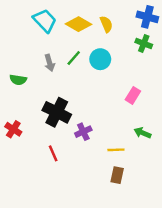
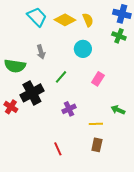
green line: (74, 58) -> (61, 77), moved
green semicircle: (18, 80) -> (15, 66), size x1.5
pink rectangle: (133, 95) -> (98, 79), moved
black cross: (57, 112) -> (32, 93), moved, turned 35
red line: (53, 153) -> (58, 149), moved

